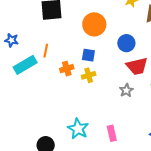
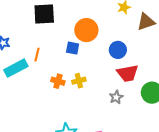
blue square: (88, 55) -> (73, 48), moved
orange cross: (67, 69) -> (58, 81), moved, turned 32

